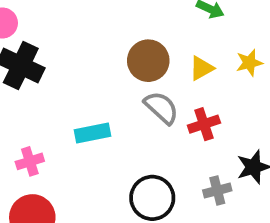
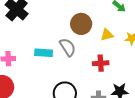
gray semicircle: (161, 108) -> (68, 47), moved

